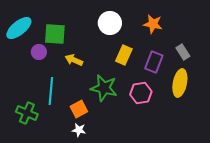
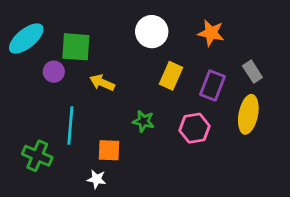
green star: (104, 88) -> (143, 121), size x0.6
orange square: (79, 109) -> (109, 150), turned 30
white star: (79, 130) -> (97, 179), moved

